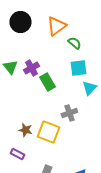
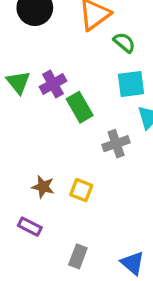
gray cross: (69, 113) -> (116, 144), moved
yellow square: (48, 132) -> (81, 190), size x0.6

